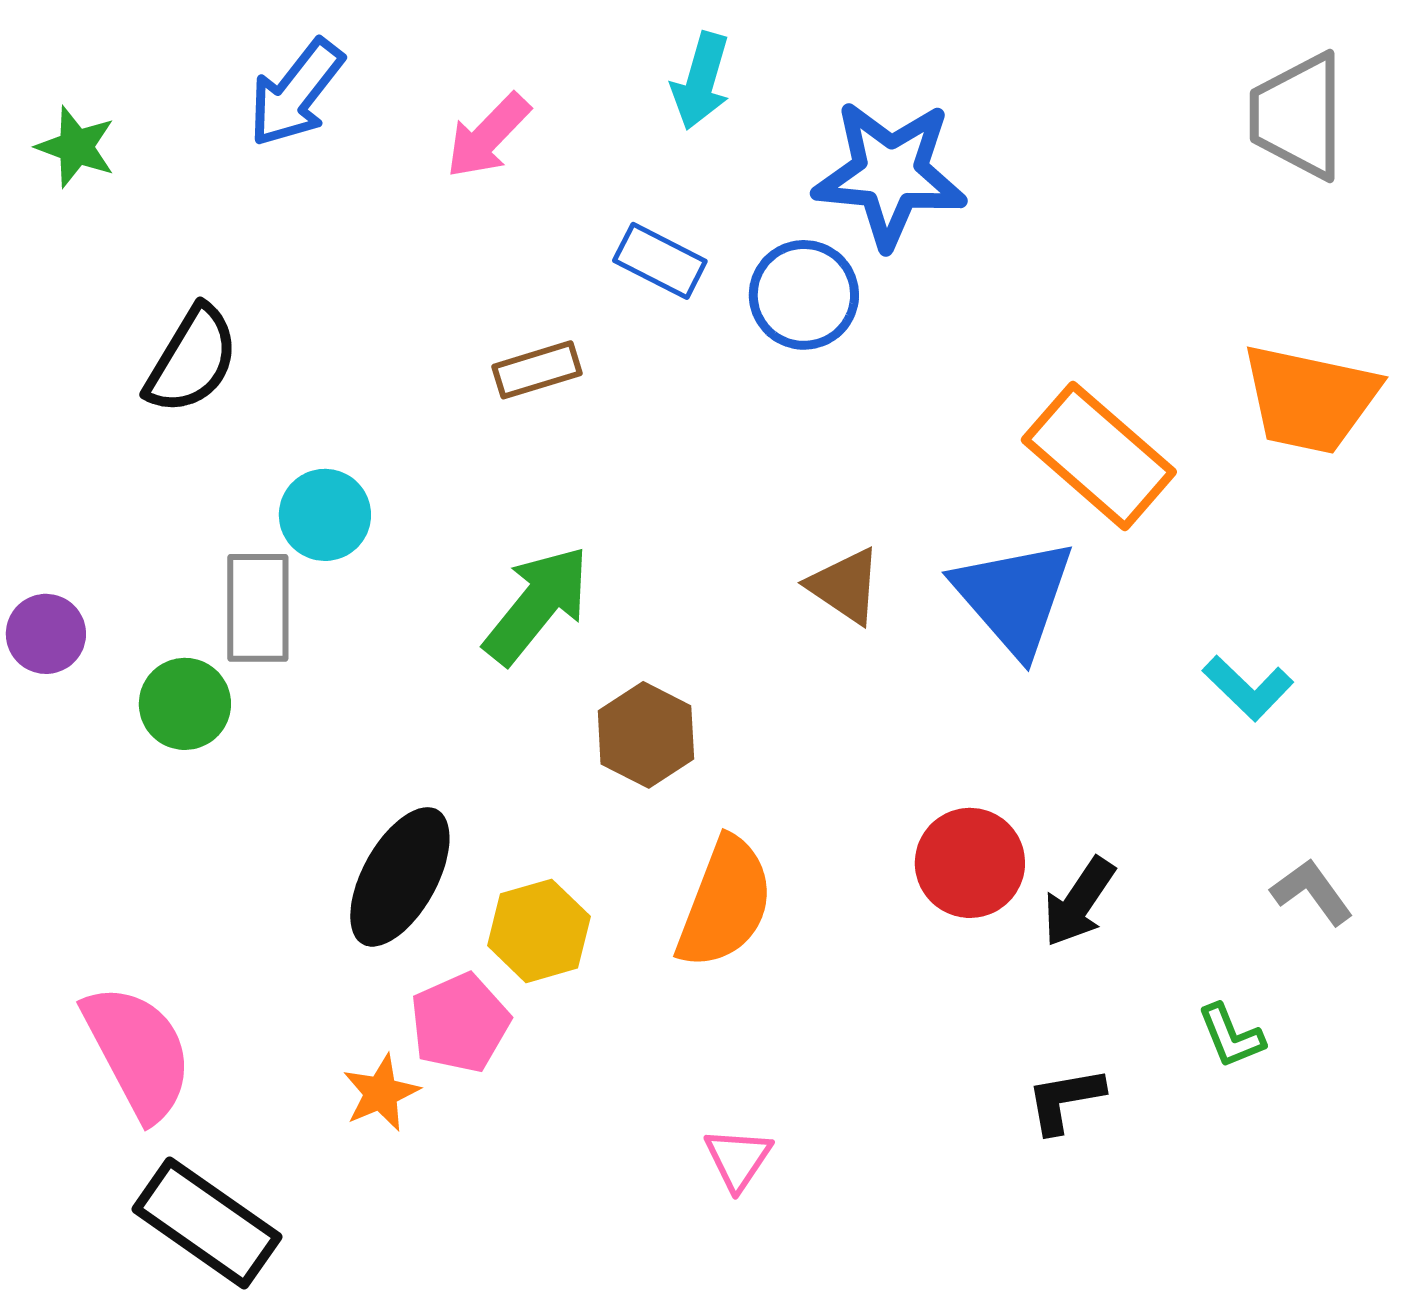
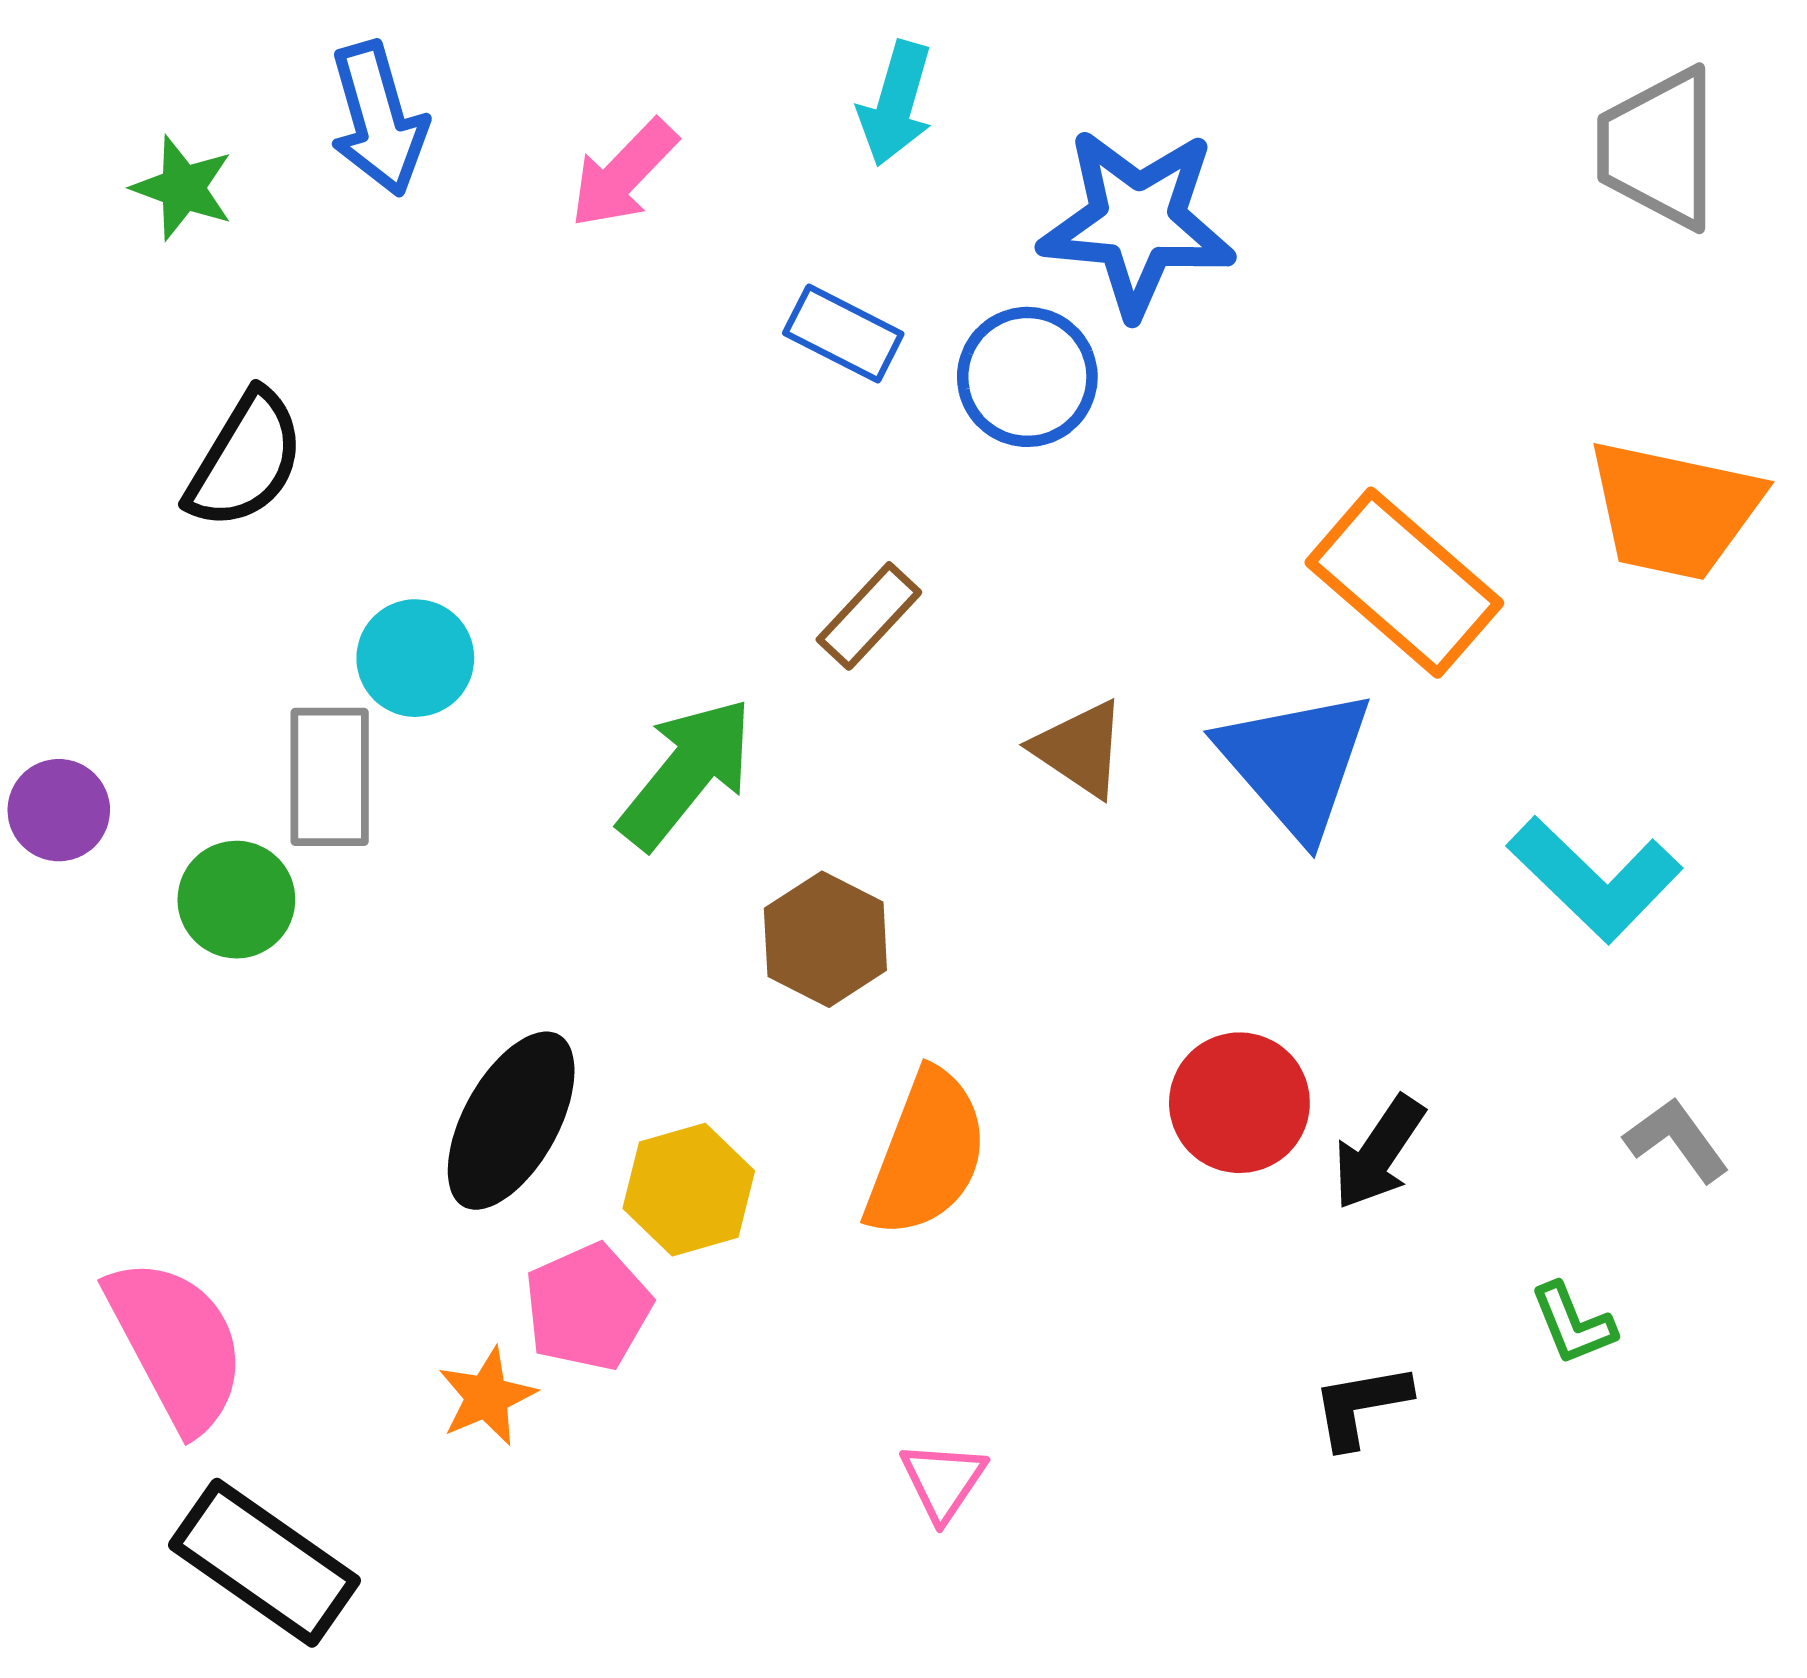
blue arrow: (296, 93) -> (378, 119), turned -54
green star: (76, 147) -> (183, 188), moved
brown rectangle: (537, 370) -> (869, 616), moved, turned -30
cyan L-shape: (1248, 688) -> (1595, 879), size x1.5

